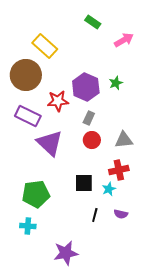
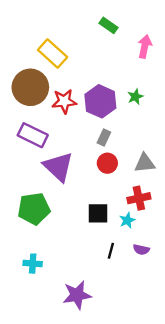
pink arrow: (124, 40) -> (145, 46), turned -48
red star: (58, 101) -> (64, 101), moved
green pentagon: (36, 194) -> (34, 209), moved

